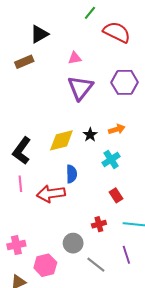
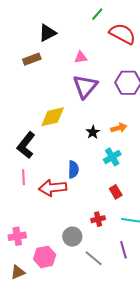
yellow diamond: (61, 140) -> (53, 117), moved

